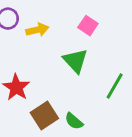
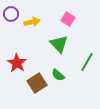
green semicircle: (74, 121) -> (58, 75), moved

